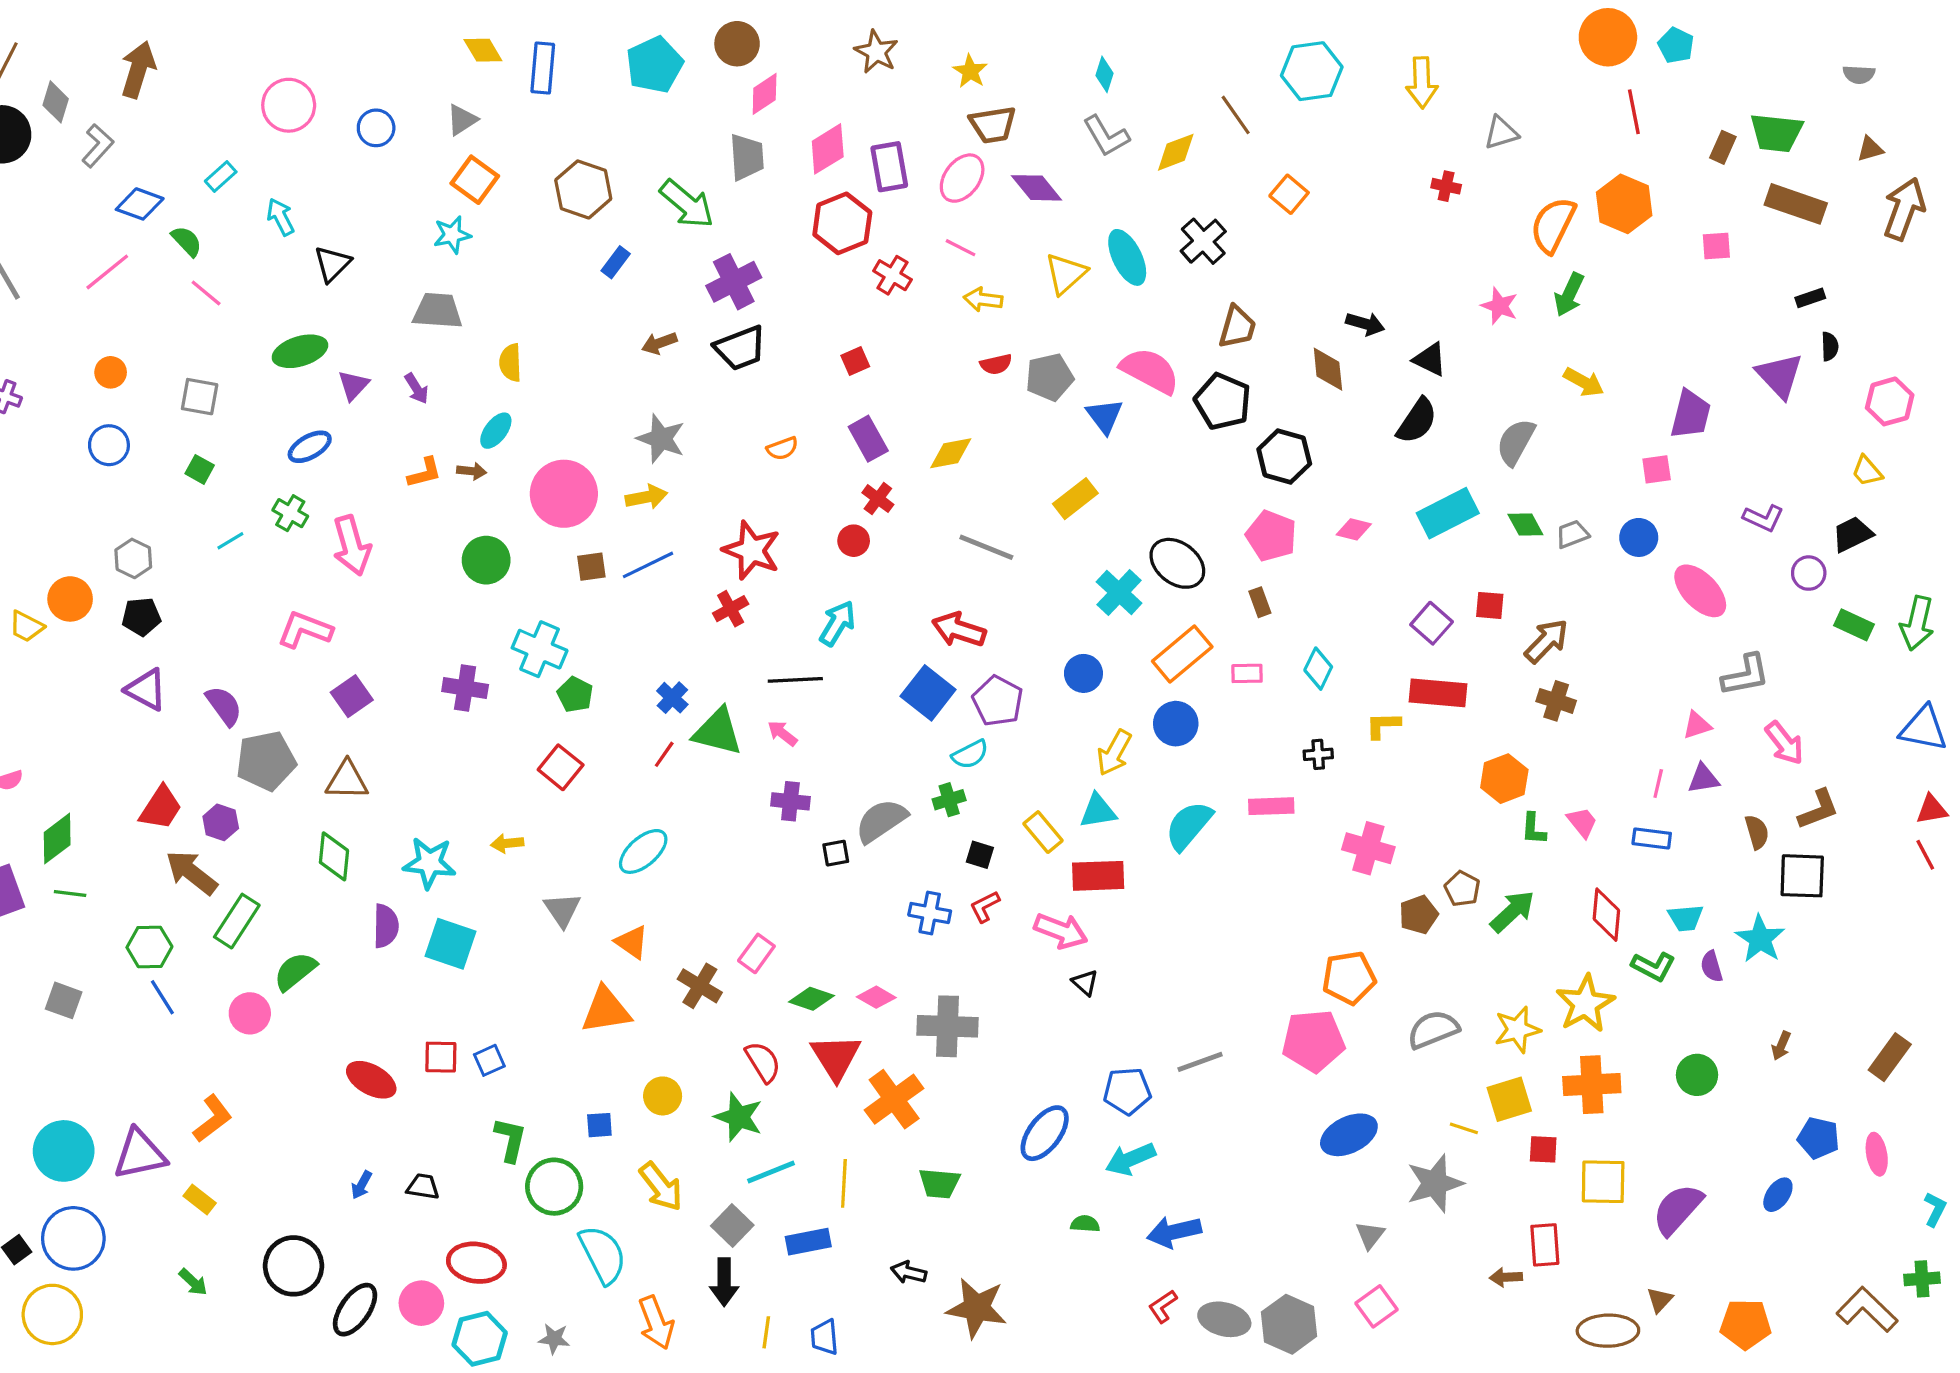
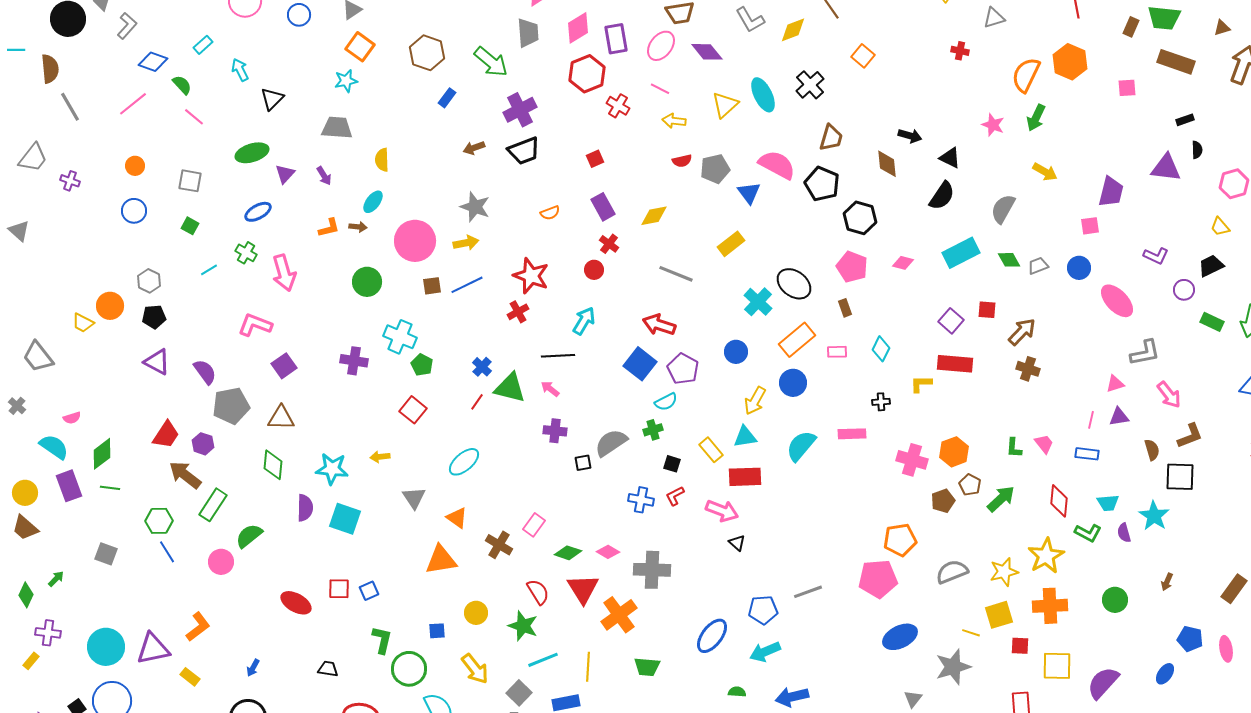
purple triangle: (1780, 376) -> (1166, 168), turned -40
orange hexagon: (1504, 779) -> (954, 452), moved
blue arrow: (361, 1185) -> (253, 668), moved

